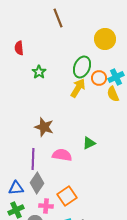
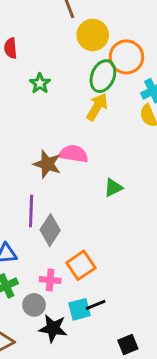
yellow circle: (105, 39) -> (93, 35), moved
orange circle: (99, 78) -> (126, 57), moved, size x1.5
pink semicircle: (62, 155) -> (74, 154), moved
gray diamond: (37, 183) -> (50, 230), moved

